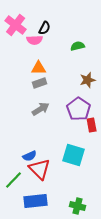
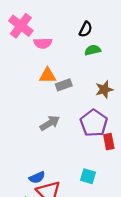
black semicircle: (45, 28) -> (86, 29), moved
gray rectangle: (40, 83) -> (64, 85), moved
cyan square: (74, 155) -> (88, 176), size x0.6

